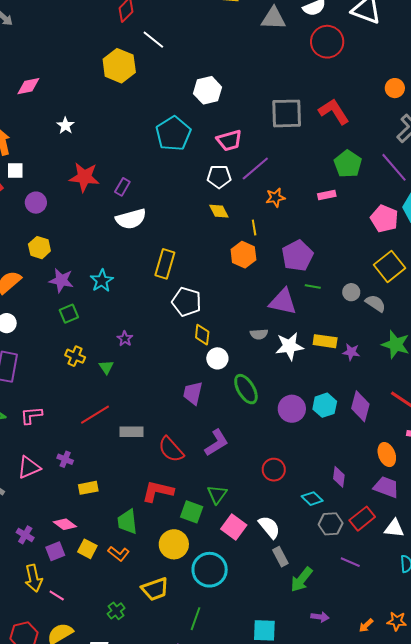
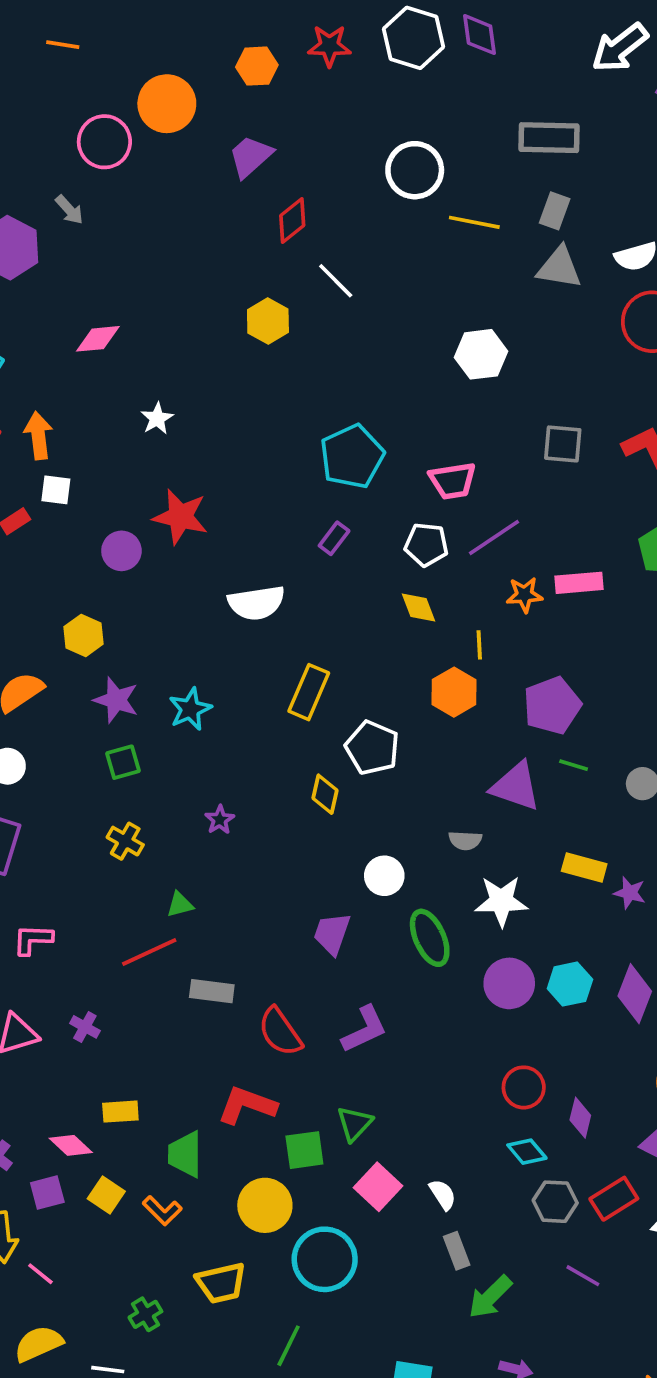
yellow hexagon: (119, 66) -> (268, 321), size x0.7
white hexagon: (208, 90) -> (481, 354), moved
gray square: (287, 113) -> (563, 444), size x0.7
purple rectangle: (122, 187) -> (334, 538), moved
pink rectangle: (327, 195) -> (579, 583), moved, size x1.4
purple circle: (36, 203) -> (121, 551), moved
white pentagon: (187, 302) -> (372, 748), moved
yellow diamond: (202, 335) -> (325, 794), moved
white star: (289, 346) -> (501, 901), moved
green triangle: (106, 367) -> (180, 905), moved, turned 42
red circle: (274, 470) -> (524, 1087), moved
yellow rectangle: (88, 488) -> (120, 1112), moved
green square: (192, 512) -> (304, 1150), turned -35
white semicircle: (269, 527) -> (443, 1195), size x0.7

